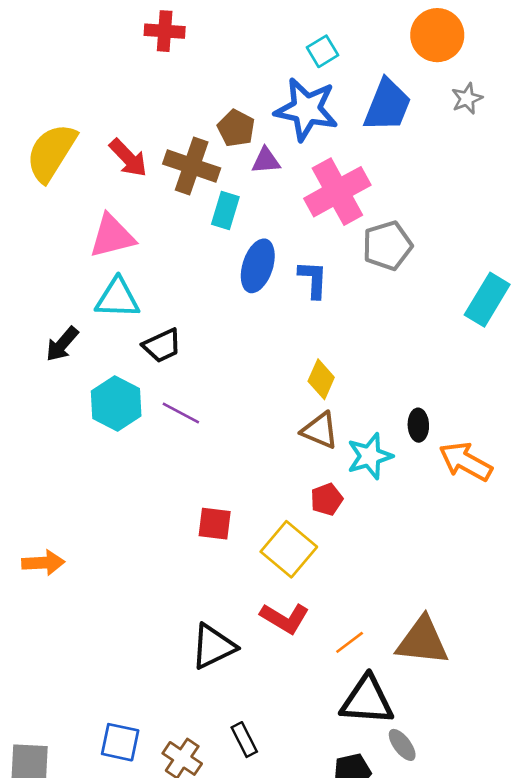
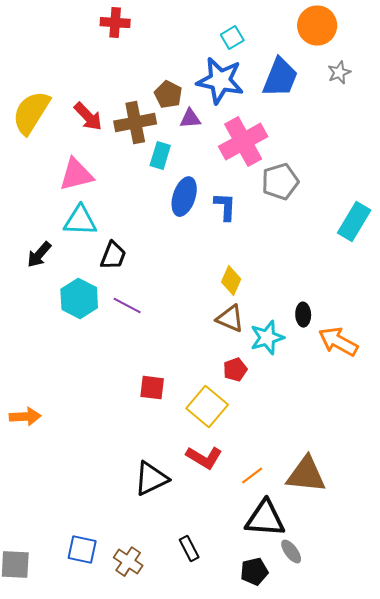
brown cross: (192, 166) -> (135, 123), turned -30
black trapezoid: (162, 345) -> (113, 256), turned -44
black rectangle: (244, 740) -> (189, 549), moved

